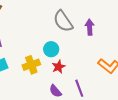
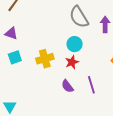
cyan circle: (51, 49) -> (75, 44), moved

